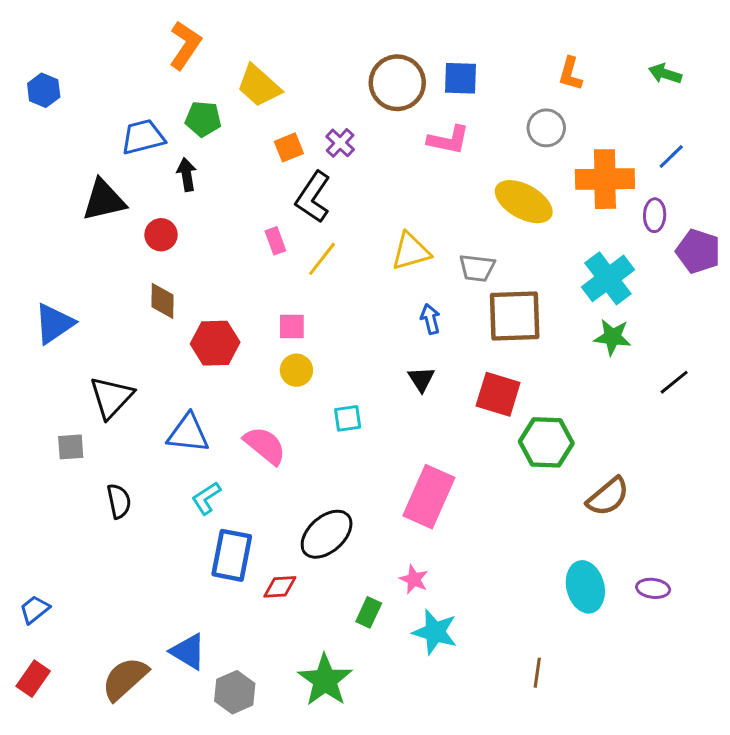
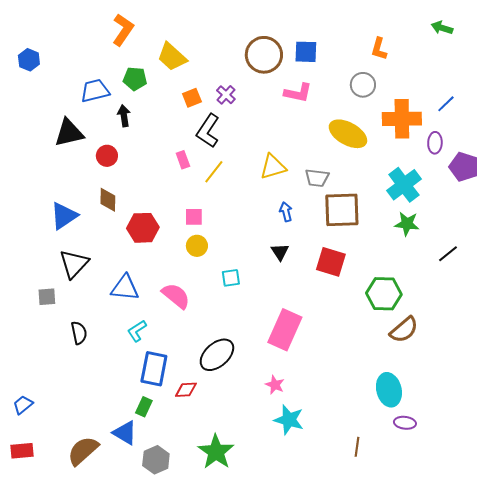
green arrow: (665, 74) -> (442, 28), moved
blue triangle: (54, 324) -> (64, 216), moved
green hexagon: (546, 442) -> (384, 294), moved
purple ellipse: (653, 588) -> (405, 423), moved
green rectangle: (369, 612) -> (144, 407), moved
red rectangle: (33, 679) -> (22, 451), turned 50

